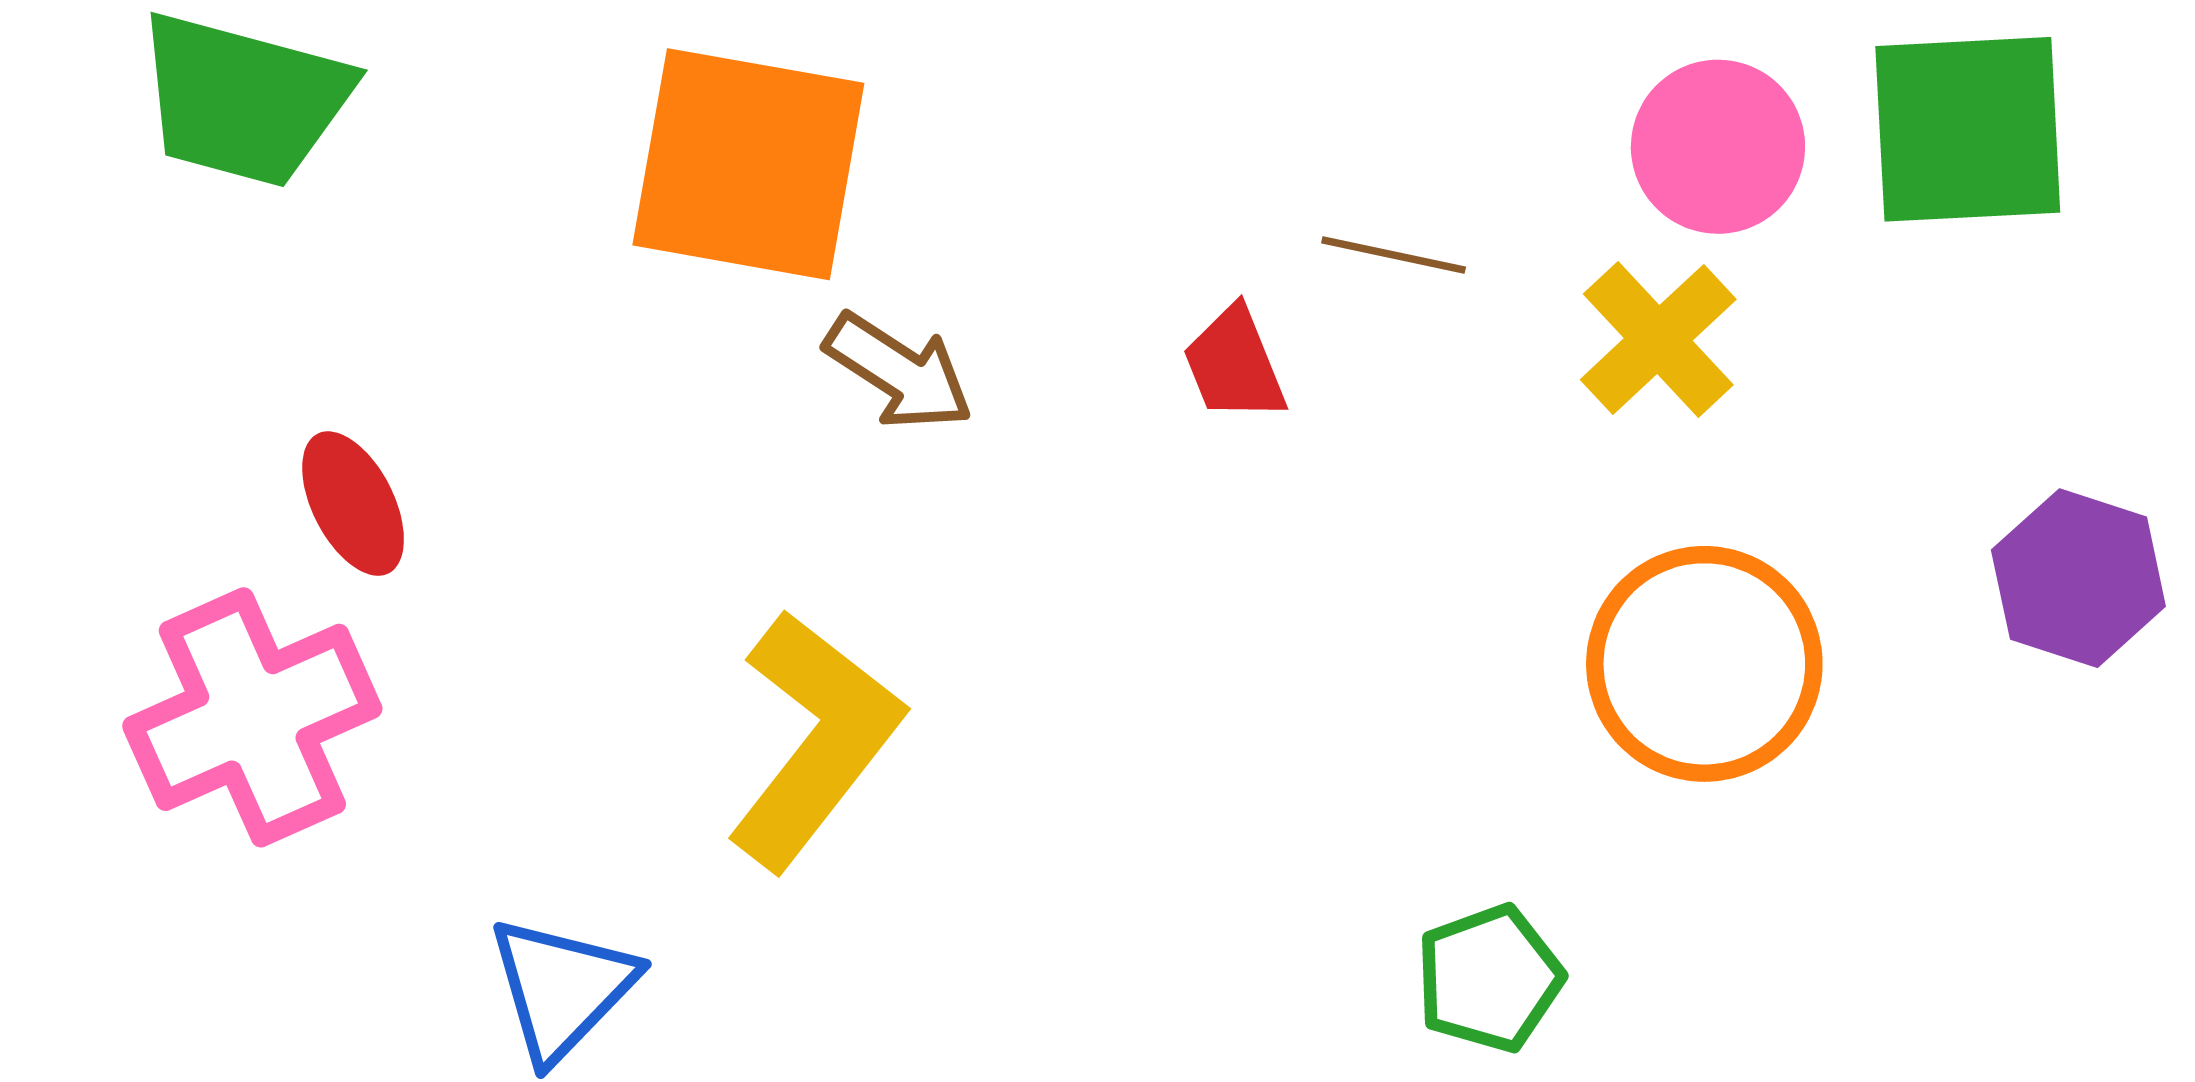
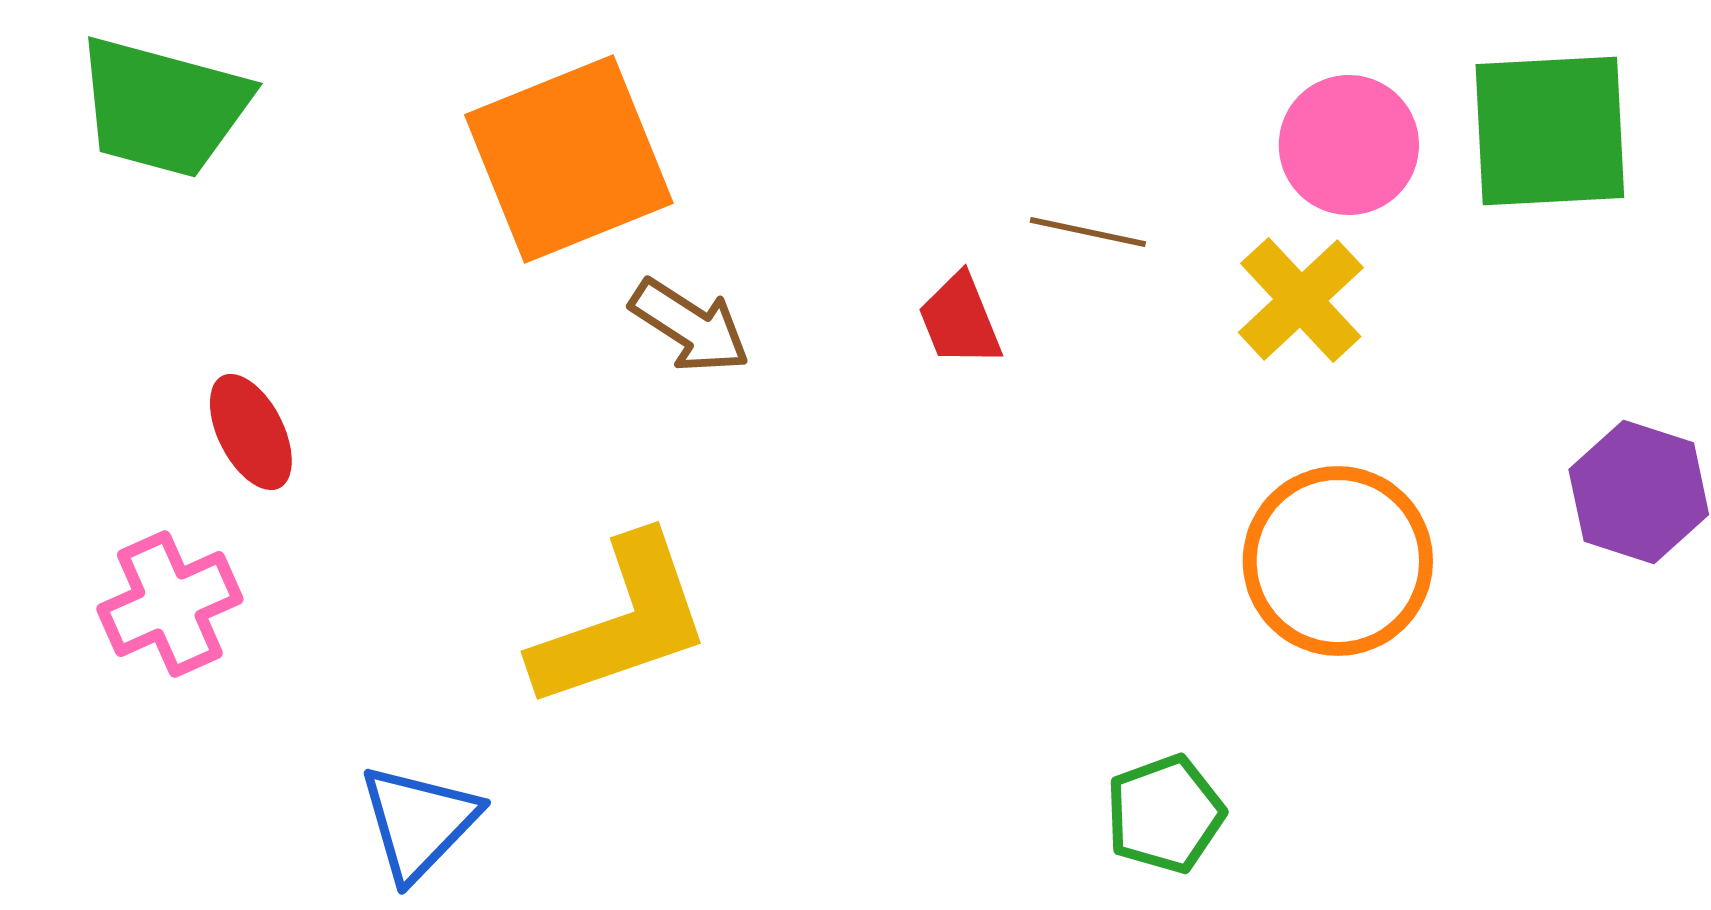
orange square: (748, 164) -> (569, 159), turned -32
pink cross: (252, 717) -> (170, 604), size x0.7
yellow L-shape: (814, 740) -> (622, 622), turned 33

